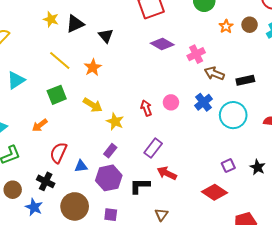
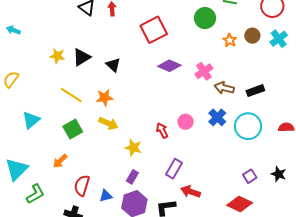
orange star: (93, 67) -> (105, 98), turned 30
yellow arrow: (93, 105) -> (108, 123), moved

